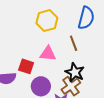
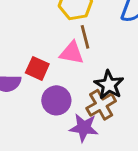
brown line: (74, 43) -> (85, 37), moved

